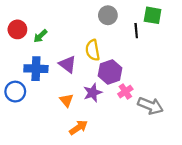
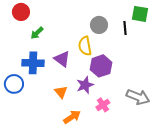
gray circle: (108, 15) -> (99, 25), moved
red circle: (17, 29) -> (21, 12), moved
pink cross: (125, 92) -> (103, 105), moved

